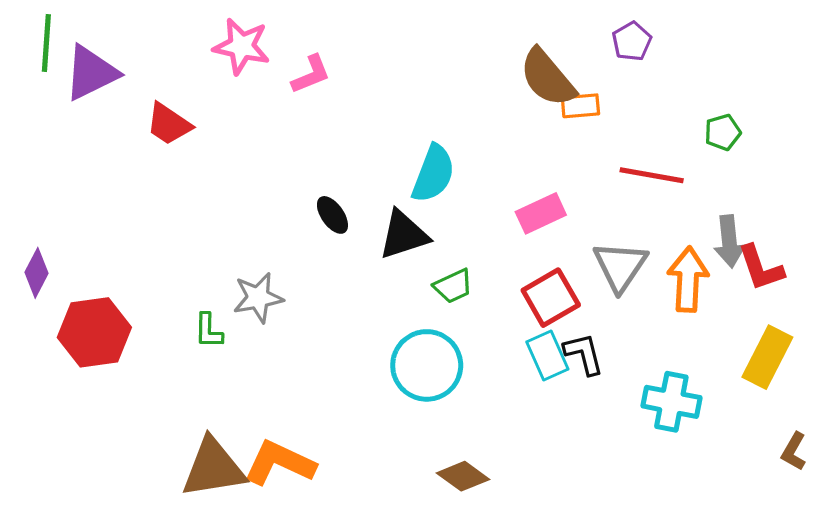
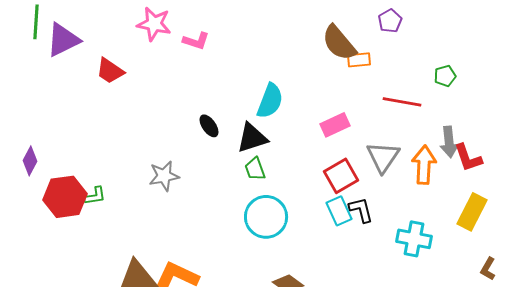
pink L-shape: (311, 74) -> (196, 41), turned 40
green trapezoid: (453, 286) -> (255, 169), moved, turned 95
green L-shape: (208, 331) -> (95, 196), moved, turned -100

